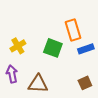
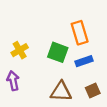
blue rectangle: (86, 49) -> (84, 61), moved
brown triangle: (38, 84) -> (61, 92), moved

